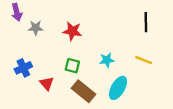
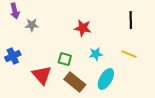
red star: (72, 31) -> (83, 28), moved
blue cross: (23, 68) -> (13, 56), moved
red triangle: (47, 83) -> (42, 75), size x1.5

